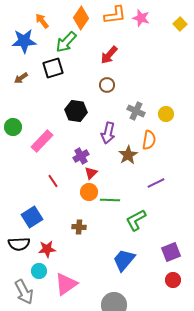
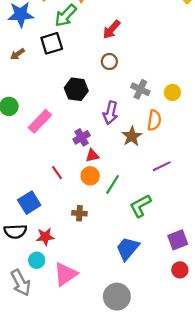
red triangle: (91, 173) -> (92, 156), turned 32
red line: (53, 181) -> (57, 173), moved
green line: (110, 200) -> (113, 184), turned -60

